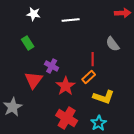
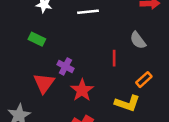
green rectangle: (28, 43) -> (37, 39), turned -32
orange rectangle: (89, 77) -> (144, 80), moved

